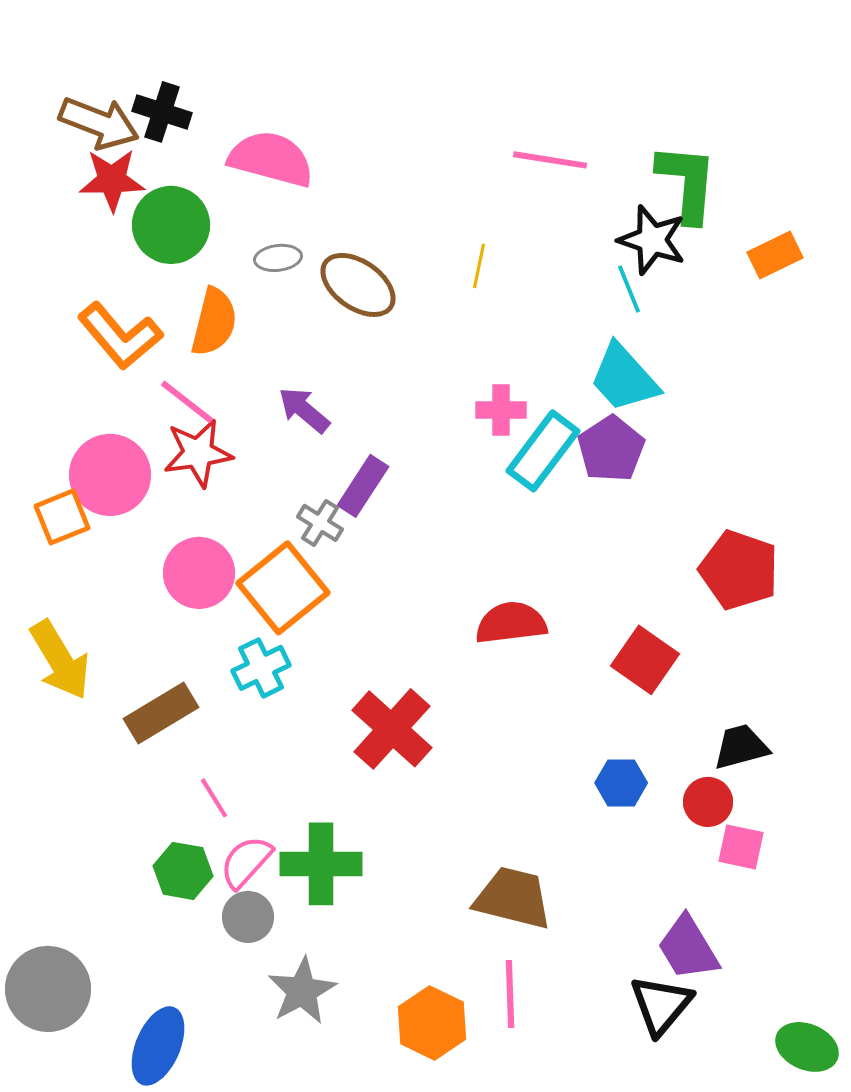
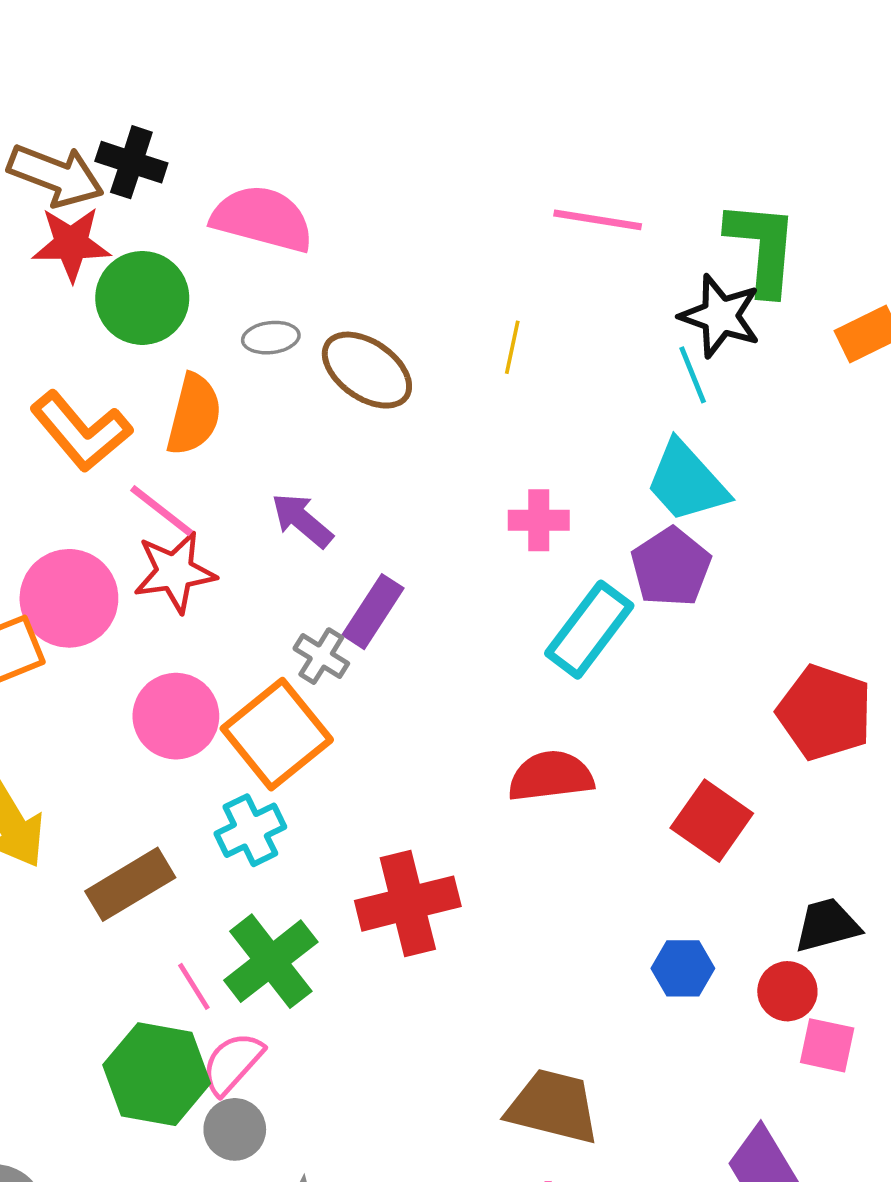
cyan rectangle: (543, 451) -> (589, 630), moved
red cross: (392, 729) -> (408, 904), turned 34
green cross: (321, 864) -> (271, 961), moved, turned -38
green hexagon: (183, 871) -> (157, 1074), size x1.5

